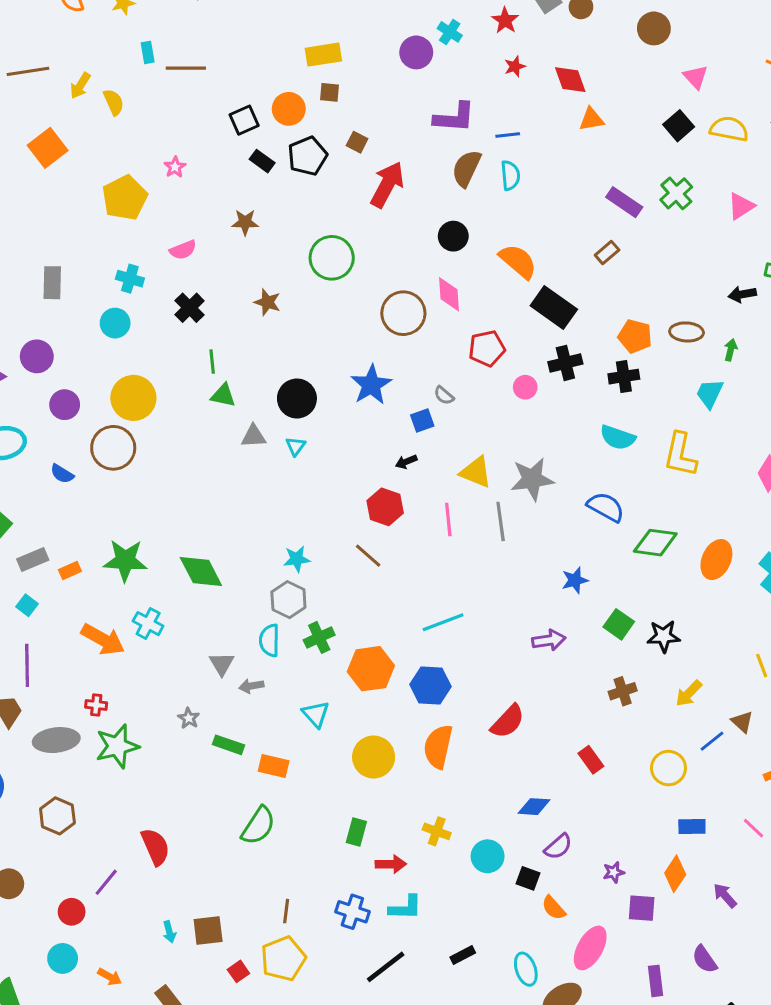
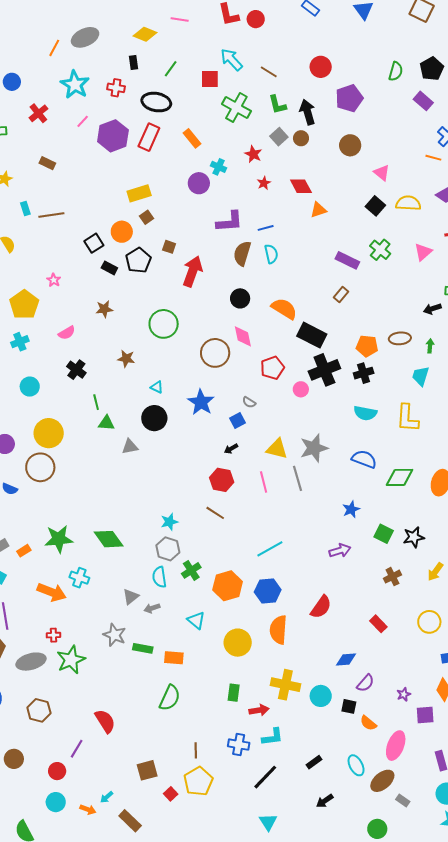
brown square: (329, 92) -> (146, 217), turned -32
cyan cross: (130, 279) -> (20, 342), moved, turned -30
black cross: (565, 363) -> (324, 370), size x1.4
cyan triangle: (296, 446) -> (157, 387), moved, turned -32
gray triangle: (222, 664) -> (131, 597), turned 30
gray star: (189, 718) -> (114, 635), size x1.6
yellow cross: (437, 831) -> (285, 685), size x1.6
cyan arrow: (169, 932) -> (107, 797), moved, turned 72

